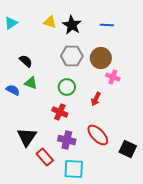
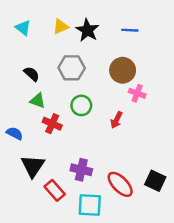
yellow triangle: (50, 22) -> (61, 27), turned -40
cyan triangle: (11, 23) -> (23, 28), moved, turned -48
gray hexagon: (72, 56) -> (72, 68), moved
blue semicircle: (13, 90) -> (15, 133), moved
red cross: (60, 112) -> (52, 124), moved
red ellipse: (98, 135) -> (120, 184), moved

